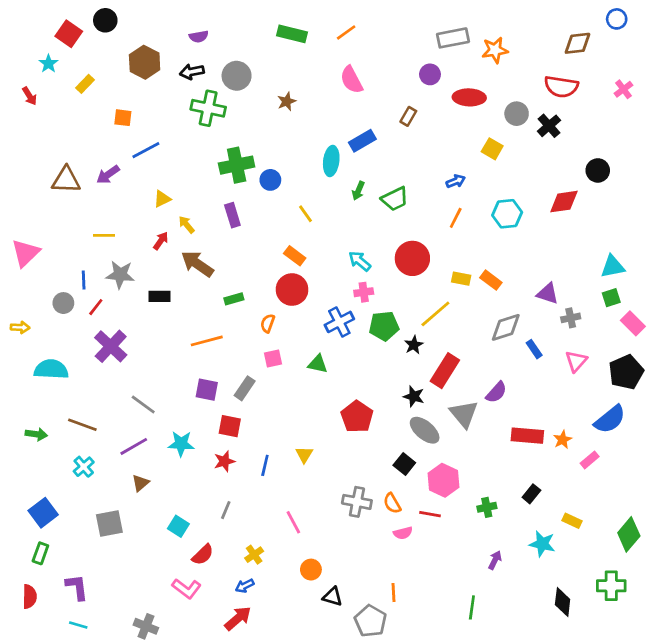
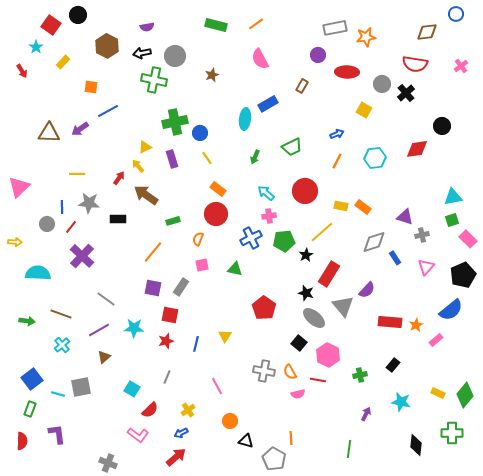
green arrow: (358, 191) -> (255, 157), moved
yellow triangle: (162, 199) -> (145, 147), moved
yellow line: (306, 214) -> (207, 158), moved
orange line: (207, 341) -> (153, 252), turned -35
yellow rectangle: (572, 521) -> (438, 393), moved
cyan line: (78, 625) -> (58, 394), moved

